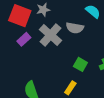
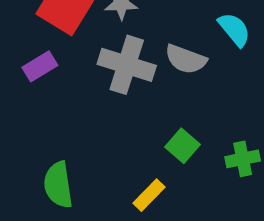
gray cross: (50, 35) -> (127, 65), turned -35
purple rectangle: (24, 39) -> (40, 66), moved

